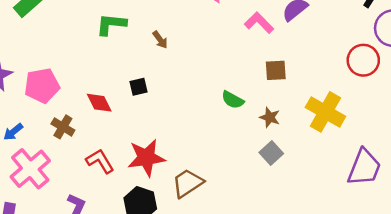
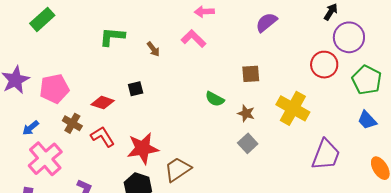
pink L-shape: (259, 23) -> (194, 39), moved
red diamond: (99, 103) -> (103, 103), turned -45
red L-shape: (100, 161) -> (103, 137), moved

